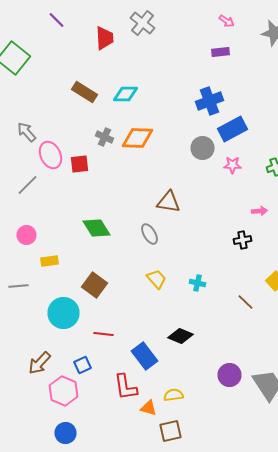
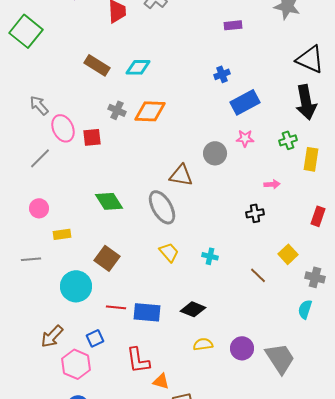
blue cross: (210, 101) -> (222, 74), size x0.6
gray circle: (202, 148) -> (215, 153), moved
gray ellipse: (150, 234) -> (162, 207), size x1.6
blue rectangle: (144, 356) -> (147, 312), moved, turned -48
yellow semicircle: (174, 395) -> (203, 344), moved

